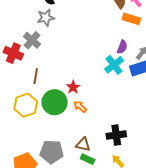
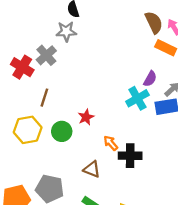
green circle: (55, 102) -> (62, 131), size x0.7
orange arrow: (80, 107) -> (111, 143), moved
black cross: (116, 135) -> (130, 156), moved
brown triangle: (83, 145) -> (92, 169), moved

